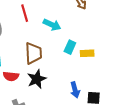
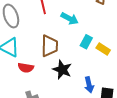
yellow rectangle: (87, 53) -> (103, 49), turned 32
black star: (37, 79) -> (62, 70), moved, turned -30

